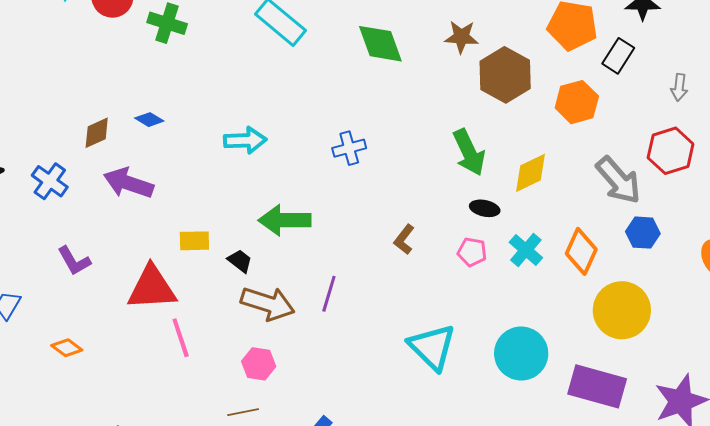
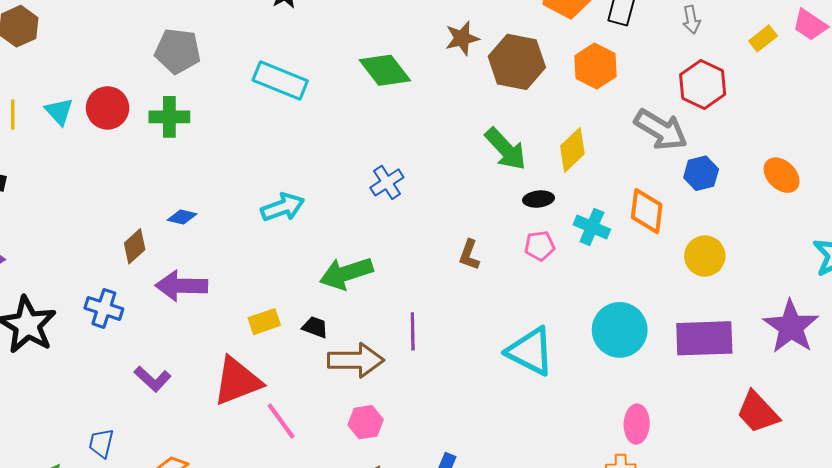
yellow circle: (622, 310) -> (705, 256), size x0.7

